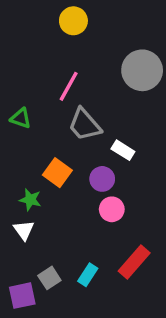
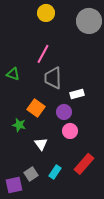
gray circle: (142, 70) -> (89, 21), moved
gray trapezoid: (85, 125) -> (53, 78), turned 40
white rectangle: (123, 150) -> (77, 94), turned -48
white triangle: (24, 230) -> (41, 144), moved

